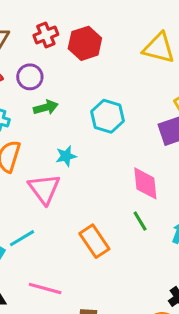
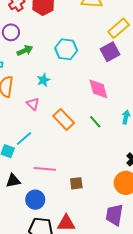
pink triangle: (44, 189) -> (33, 104), size x0.6
green line: (140, 221) -> (95, 122), moved
orange rectangle: (94, 241) -> (64, 119), moved

